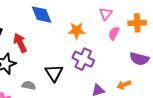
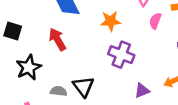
red arrow: (20, 43) -> (57, 39), moved
black triangle: (54, 73) -> (83, 87), moved

